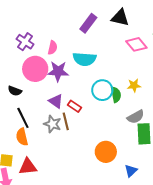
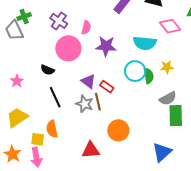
cyan semicircle: (85, 59) -> (145, 43), moved
purple star: (58, 71) -> (106, 46), moved
orange semicircle: (22, 137) -> (52, 129), moved
orange circle: (106, 152) -> (118, 130), moved
red triangle: (28, 167) -> (91, 150), moved
blue triangle: (131, 171) -> (162, 152), size x1.5

